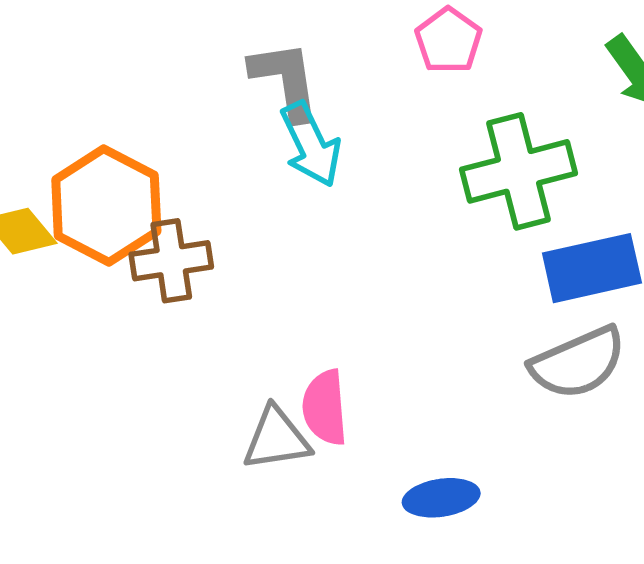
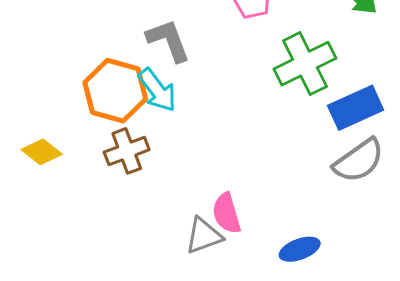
cyan arrow: (311, 144) -> (157, 90), moved
orange hexagon: (106, 205) -> (115, 91), moved

